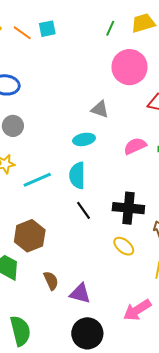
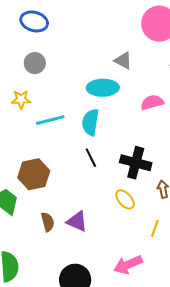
cyan ellipse: (84, 139) -> (103, 88), size x1.4
purple triangle: (80, 293) -> (77, 221), moved

